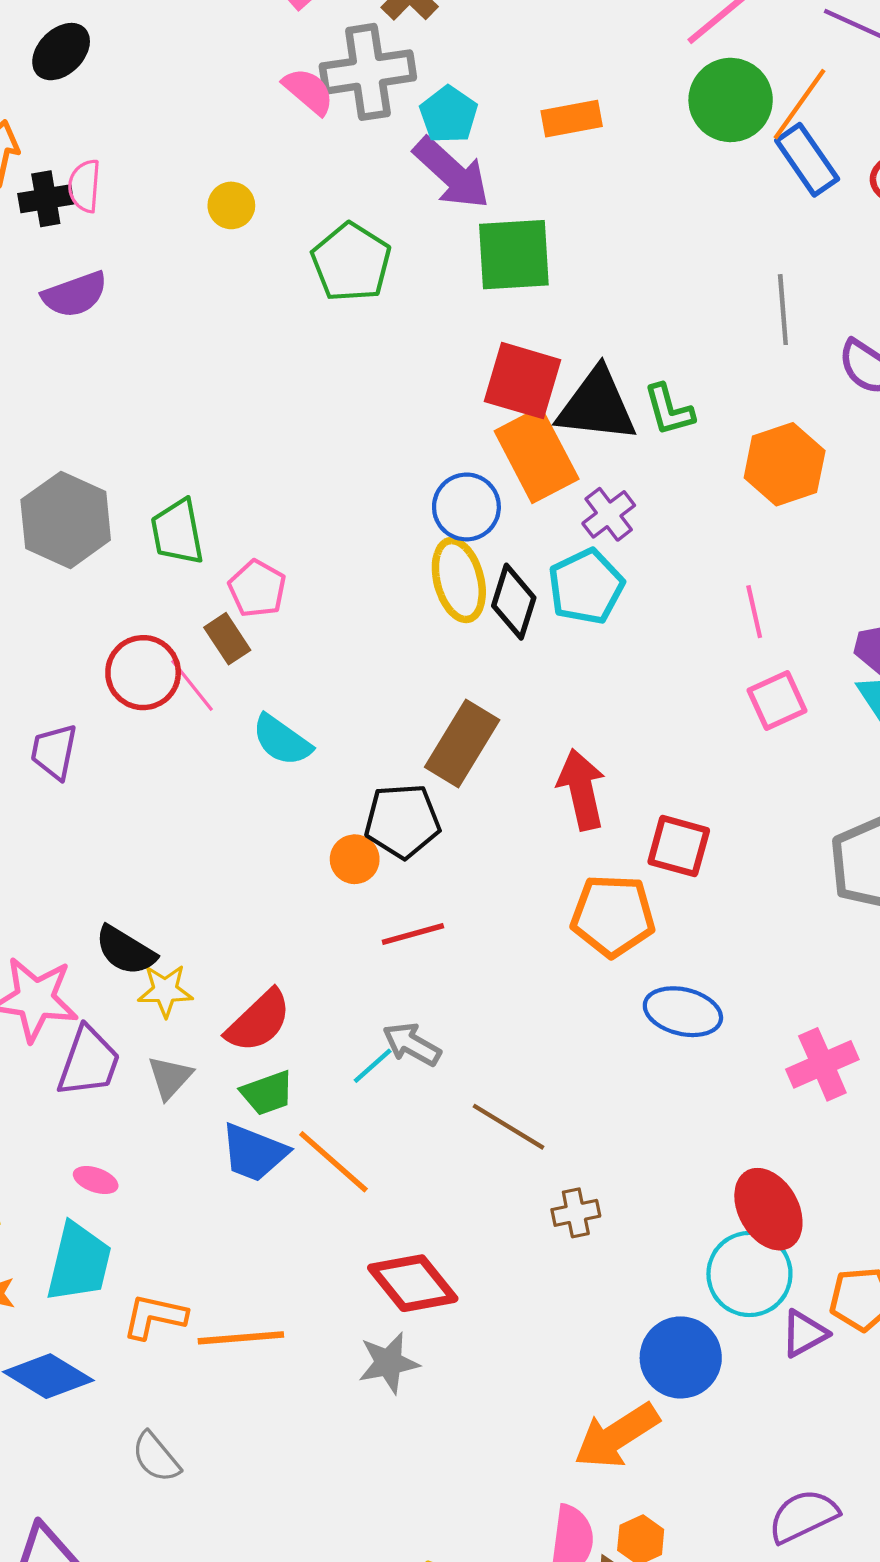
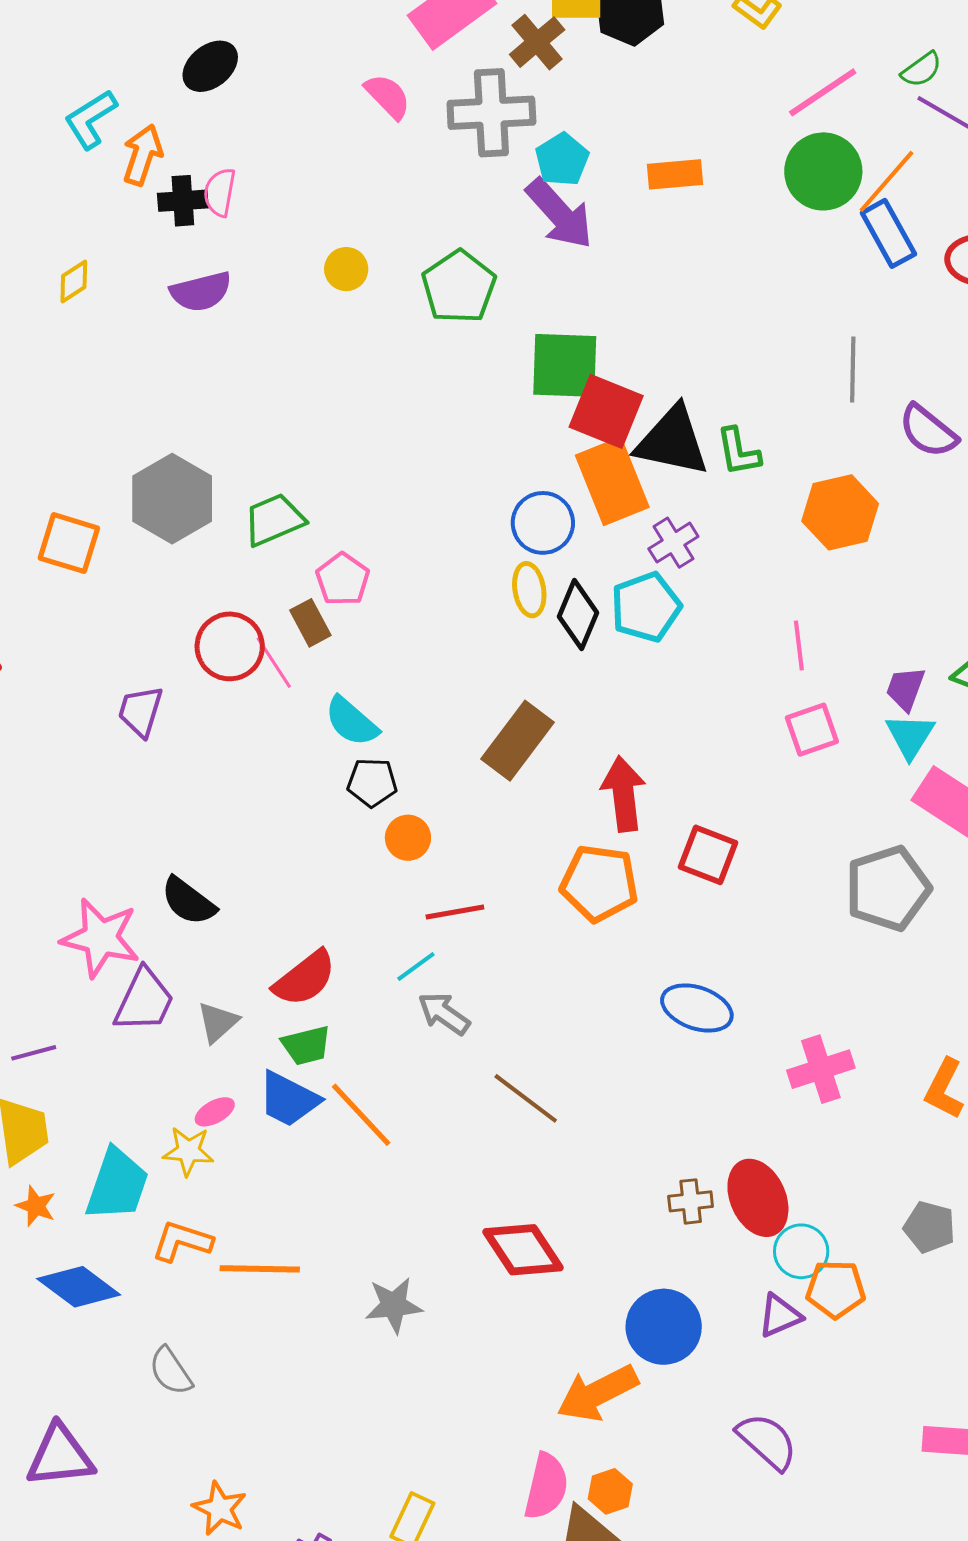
pink semicircle: (308, 91) -> (388, 96), moved
yellow circle: (231, 205) -> (346, 269), moved
green square: (514, 255) -> (565, 365), moved
green trapezoid: (177, 532) -> (274, 520), turned 72
yellow ellipse: (459, 580) -> (529, 590), size x0.7
black pentagon: (402, 821) -> (372, 782), moved, size x0.7
orange pentagon: (613, 916) -> (599, 883), moved
yellow star: (165, 991) -> (188, 1151), moved
cyan line: (373, 1066) -> (416, 967), moved
pink ellipse: (96, 1180) -> (215, 1112), moved, turned -54
brown cross: (576, 1213) -> (691, 1201), moved
cyan circle: (749, 1274) -> (801, 1251), moved, size x0.7
red diamond: (413, 1283) -> (523, 1250), moved
purple semicircle: (803, 1516) -> (767, 1441), moved, turned 62

